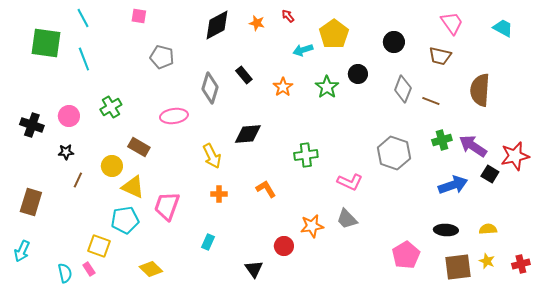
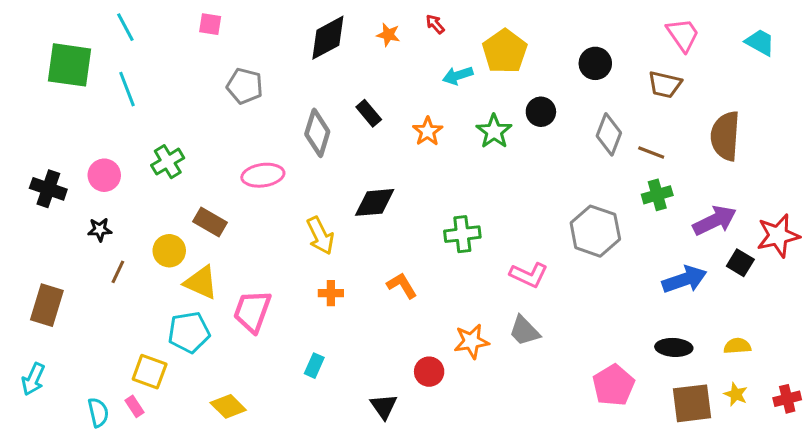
green cross: (442, 140) -> (657, 195), moved
purple arrow: (473, 146) -> (715, 221), turned 120

